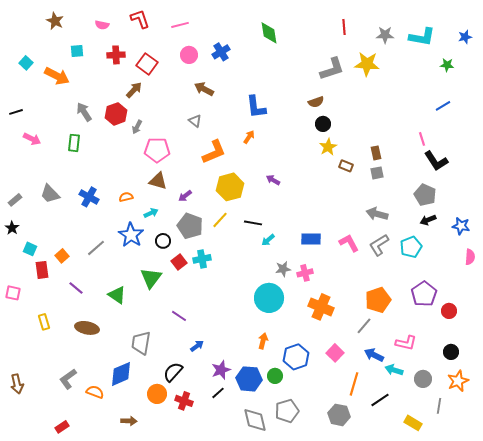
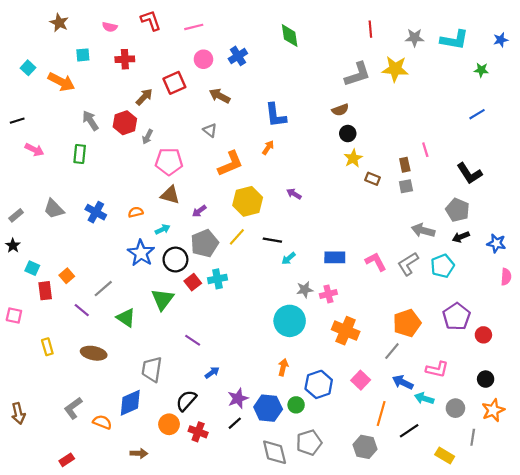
red square: (147, 64) -> (174, 83), moved, turned 30
pink line: (422, 139) -> (425, 150), moved
gray arrow: (377, 214) -> (423, 230), moved
gray pentagon: (190, 226) -> (205, 243), turned 30
black circle: (163, 241) -> (175, 260), size x1.5
gray line: (96, 248) -> (103, 289), moved

